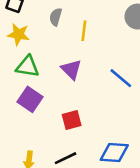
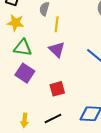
yellow line: (84, 31) -> (57, 24), moved

